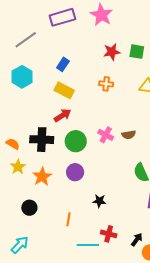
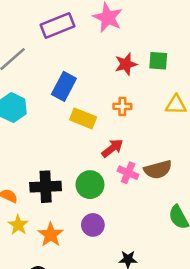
blue rectangle: (63, 64) -> (64, 86), size x1.5
yellow rectangle: (64, 90) -> (83, 118), moved
red arrow: (62, 115) -> (112, 148), moved
brown semicircle: (129, 135) -> (158, 170), size x1.5

